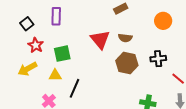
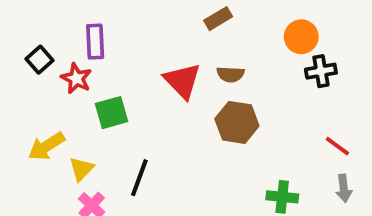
red star: (36, 45) -> (76, 78), moved
black cross: (158, 59) -> (321, 71), moved
yellow triangle: (55, 75) -> (81, 169), moved, turned -40

